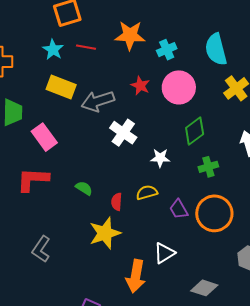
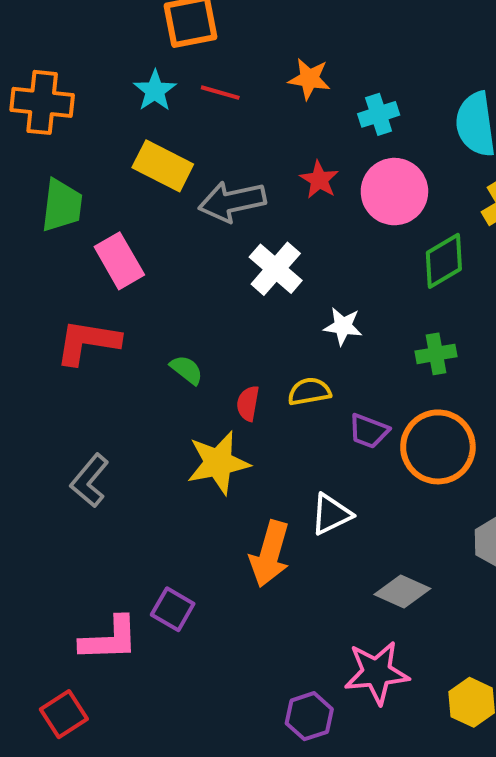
orange star: (130, 35) -> (309, 79), size x0.7
green diamond: (195, 131) -> (444, 261), moved
purple trapezoid: (179, 209) -> (369, 431), turned -45

